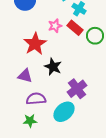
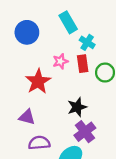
red rectangle: (75, 28) -> (83, 64), turned 42
black star: (53, 67) -> (77, 107), moved, turned 30

